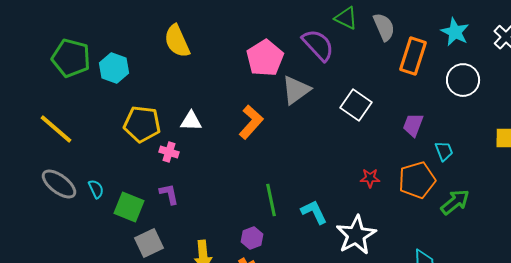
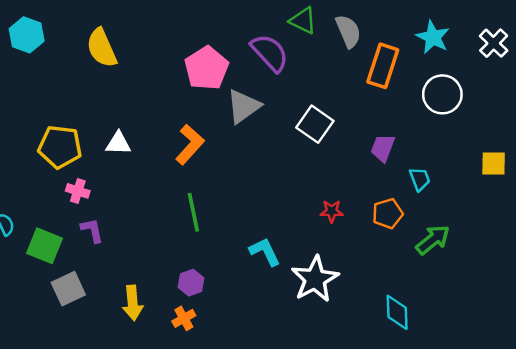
cyan hexagon: (114, 68) -> (27, 35), moved
pink cross: (169, 152) -> (78, 191), moved
orange pentagon: (417, 180) -> (388, 214), size x0.7
green line: (271, 200) -> (193, 212), moved

